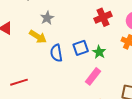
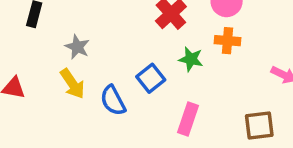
yellow arrow: (38, 37) -> (72, 84), turned 42
green star: (99, 52) -> (191, 59), moved

